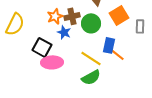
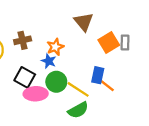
orange star: (55, 16) -> (55, 47), moved
brown cross: (72, 16) -> (23, 40), moved
green circle: (91, 23) -> (56, 82), moved
gray rectangle: (140, 26) -> (125, 43), moved

